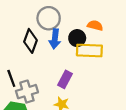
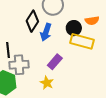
orange semicircle: (95, 25) -> (92, 21), turned 144
blue arrow: (55, 39) -> (46, 32), moved

